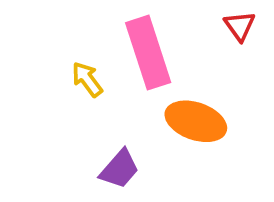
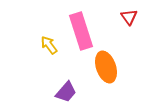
orange ellipse: (196, 121) -> (106, 67), turned 52

